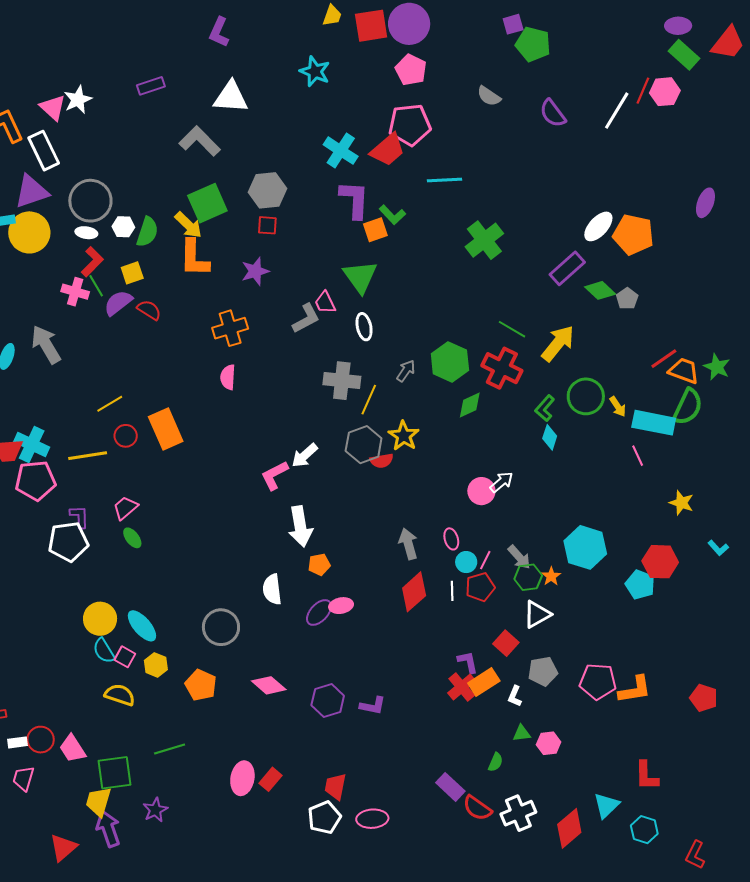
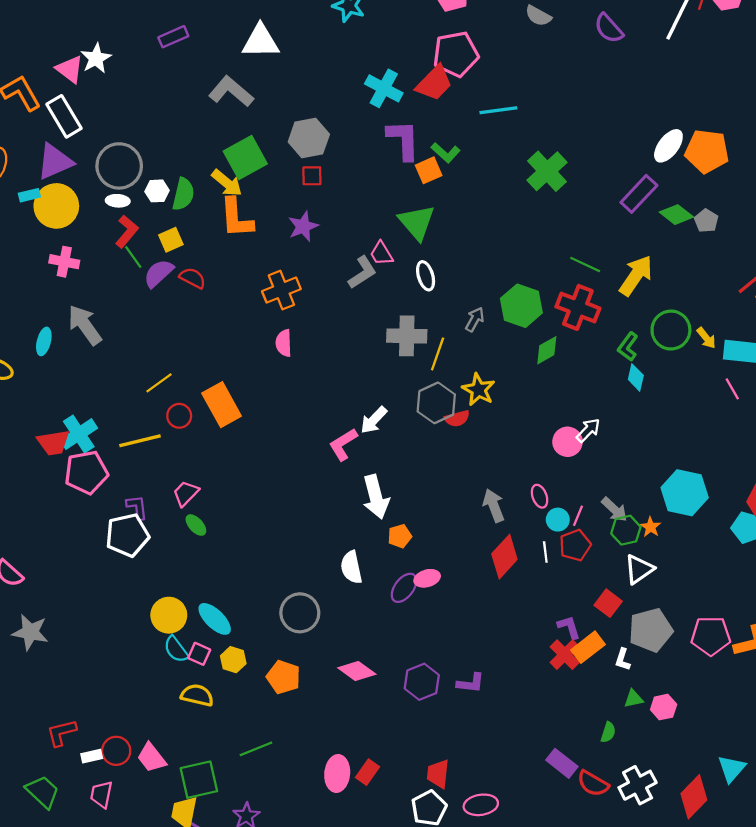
pink cross: (75, 292) -> (64, 262), moved
cyan cross: (32, 444) -> (79, 434), turned 36
gray pentagon: (543, 671) -> (651, 630), size x1.4

